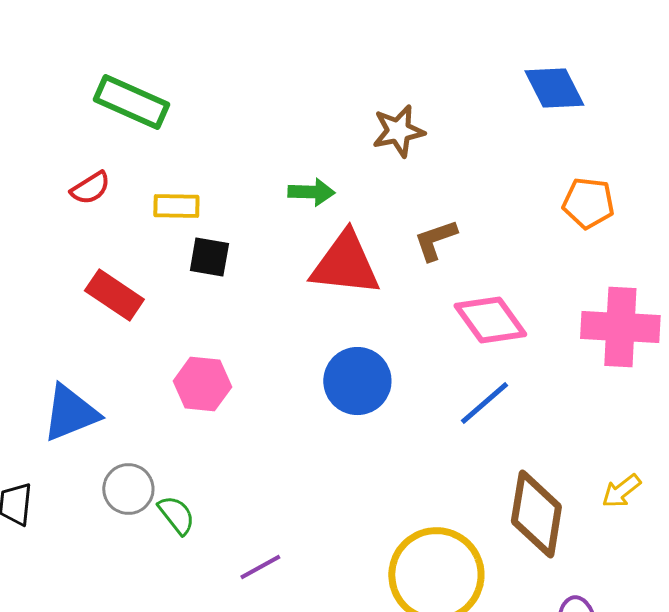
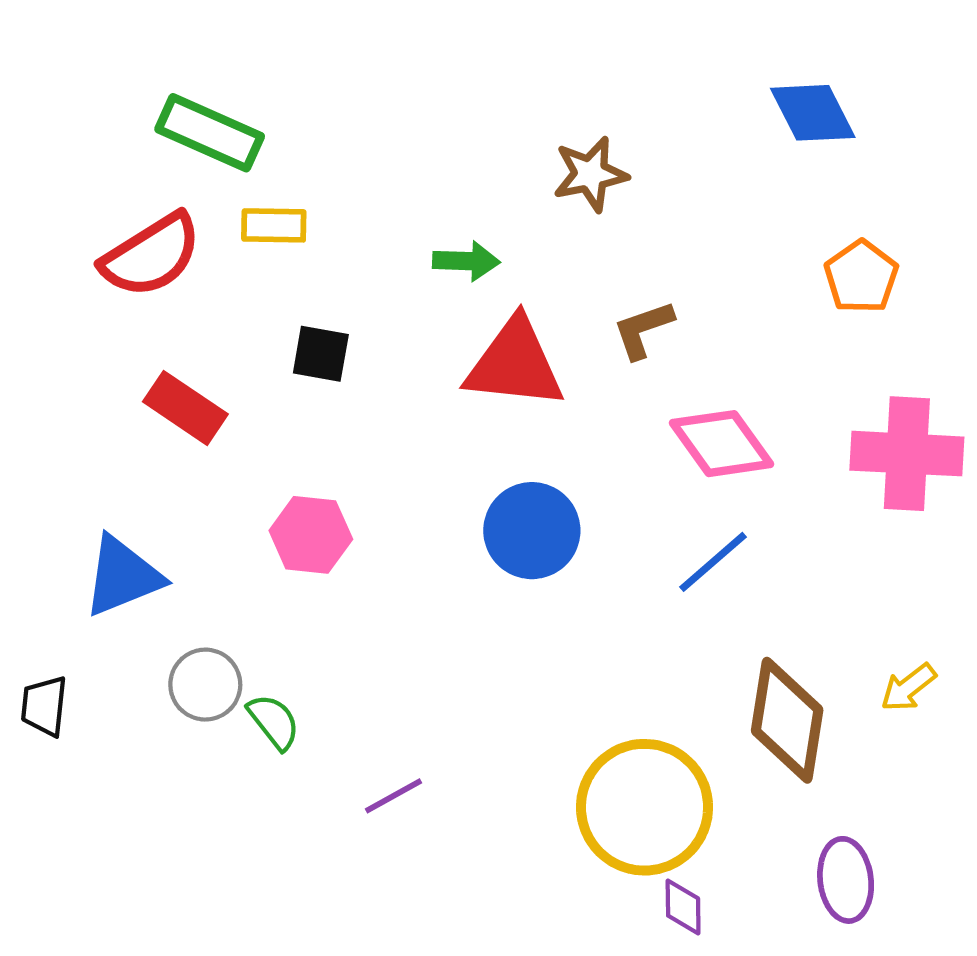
red semicircle: (90, 188) -> (151, 255), size x1.8
orange pentagon: (588, 203) -> (861, 277), turned 30
yellow rectangle: (176, 206) -> (274, 225), moved

